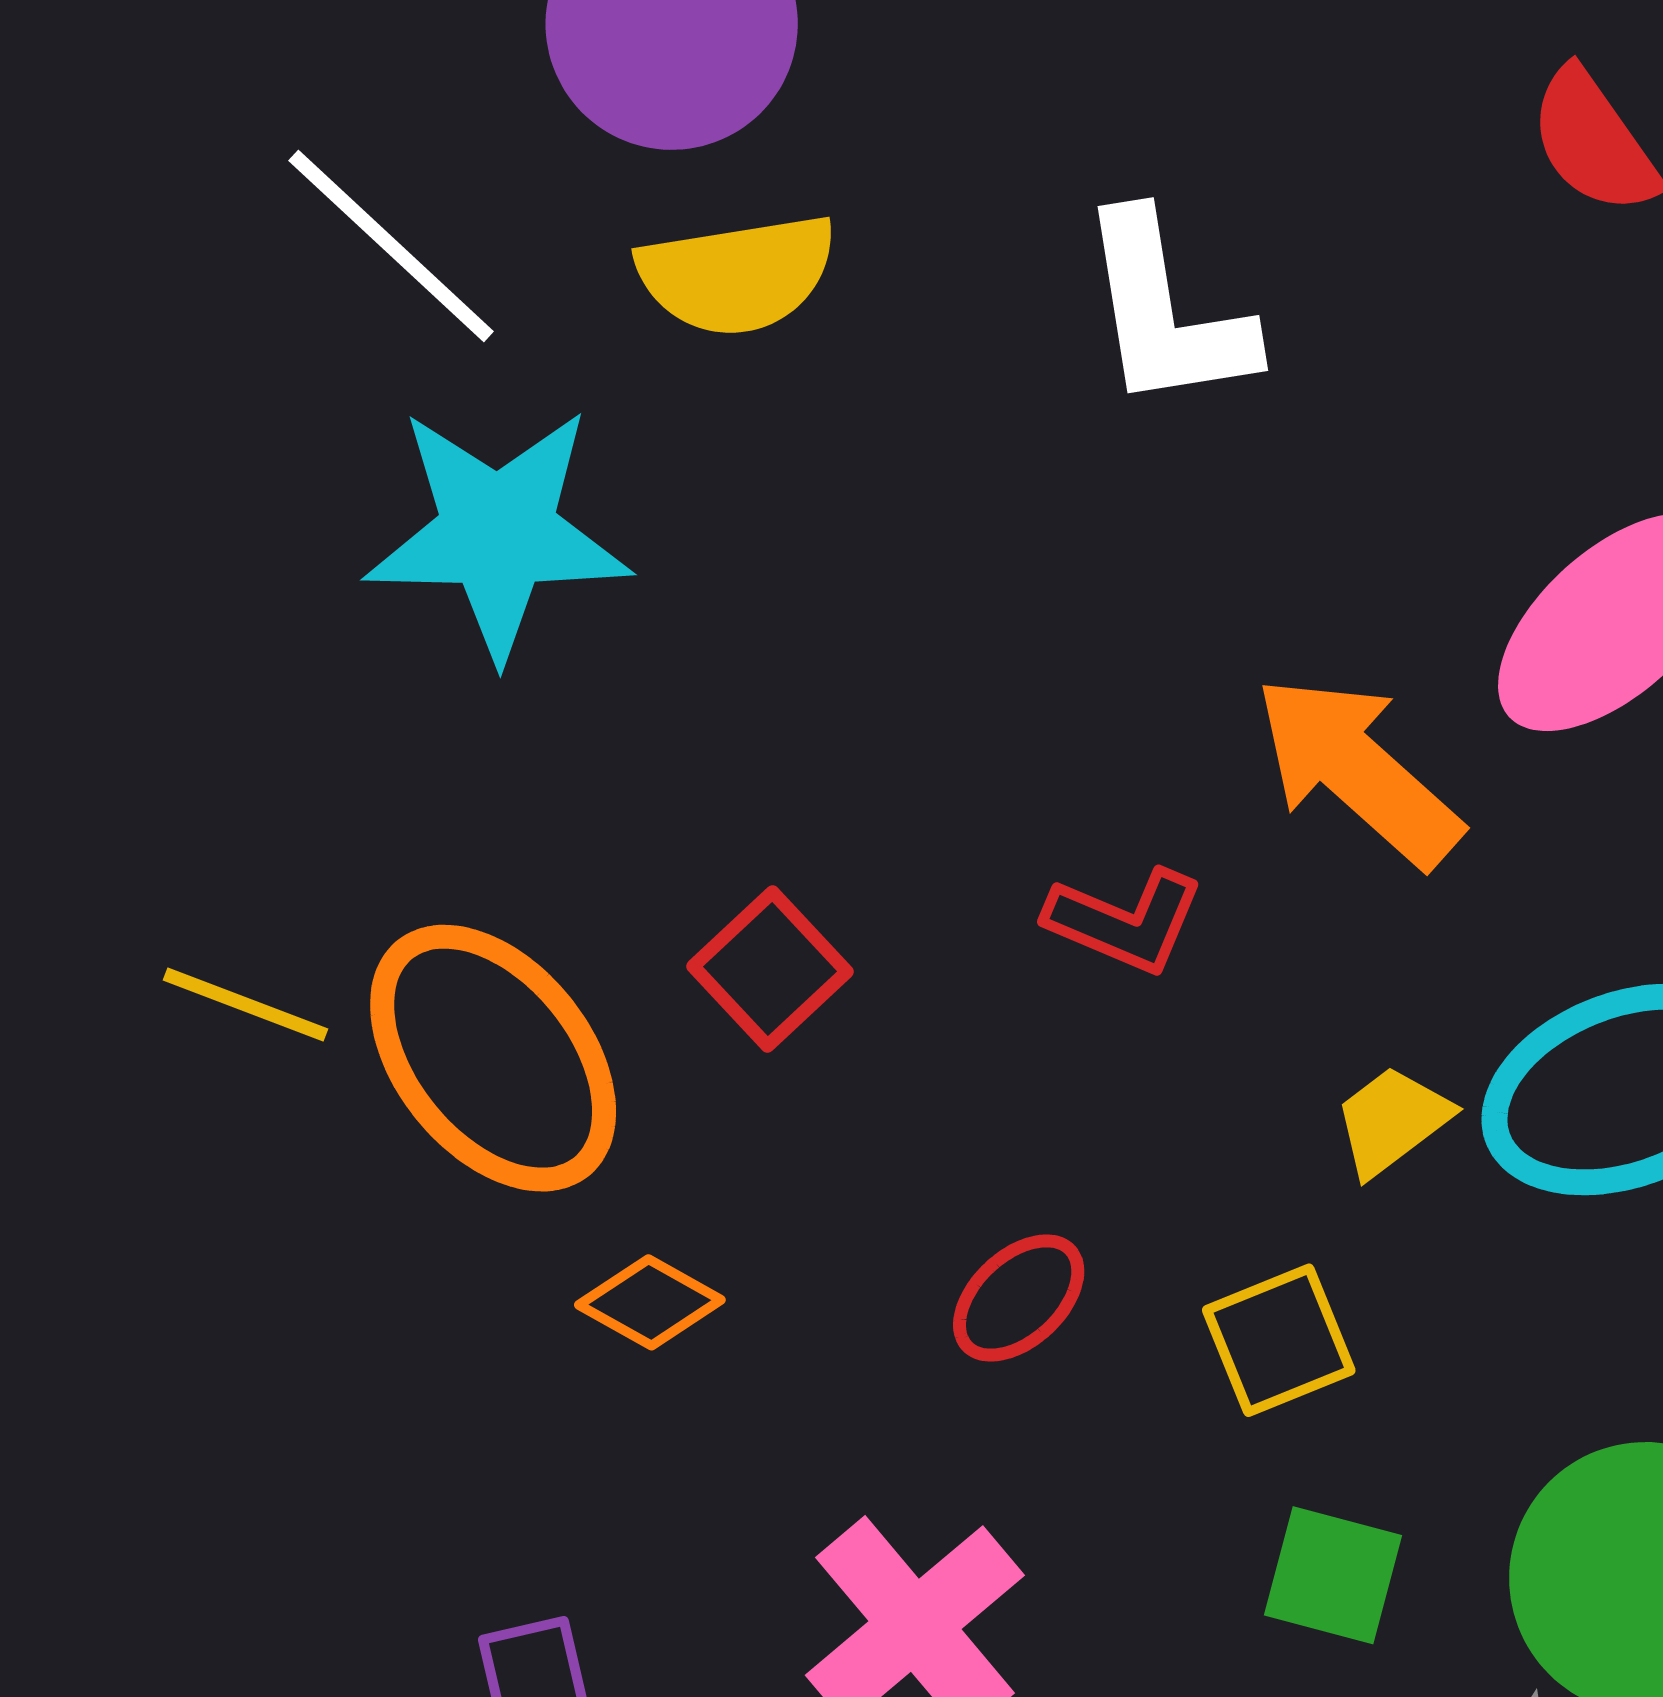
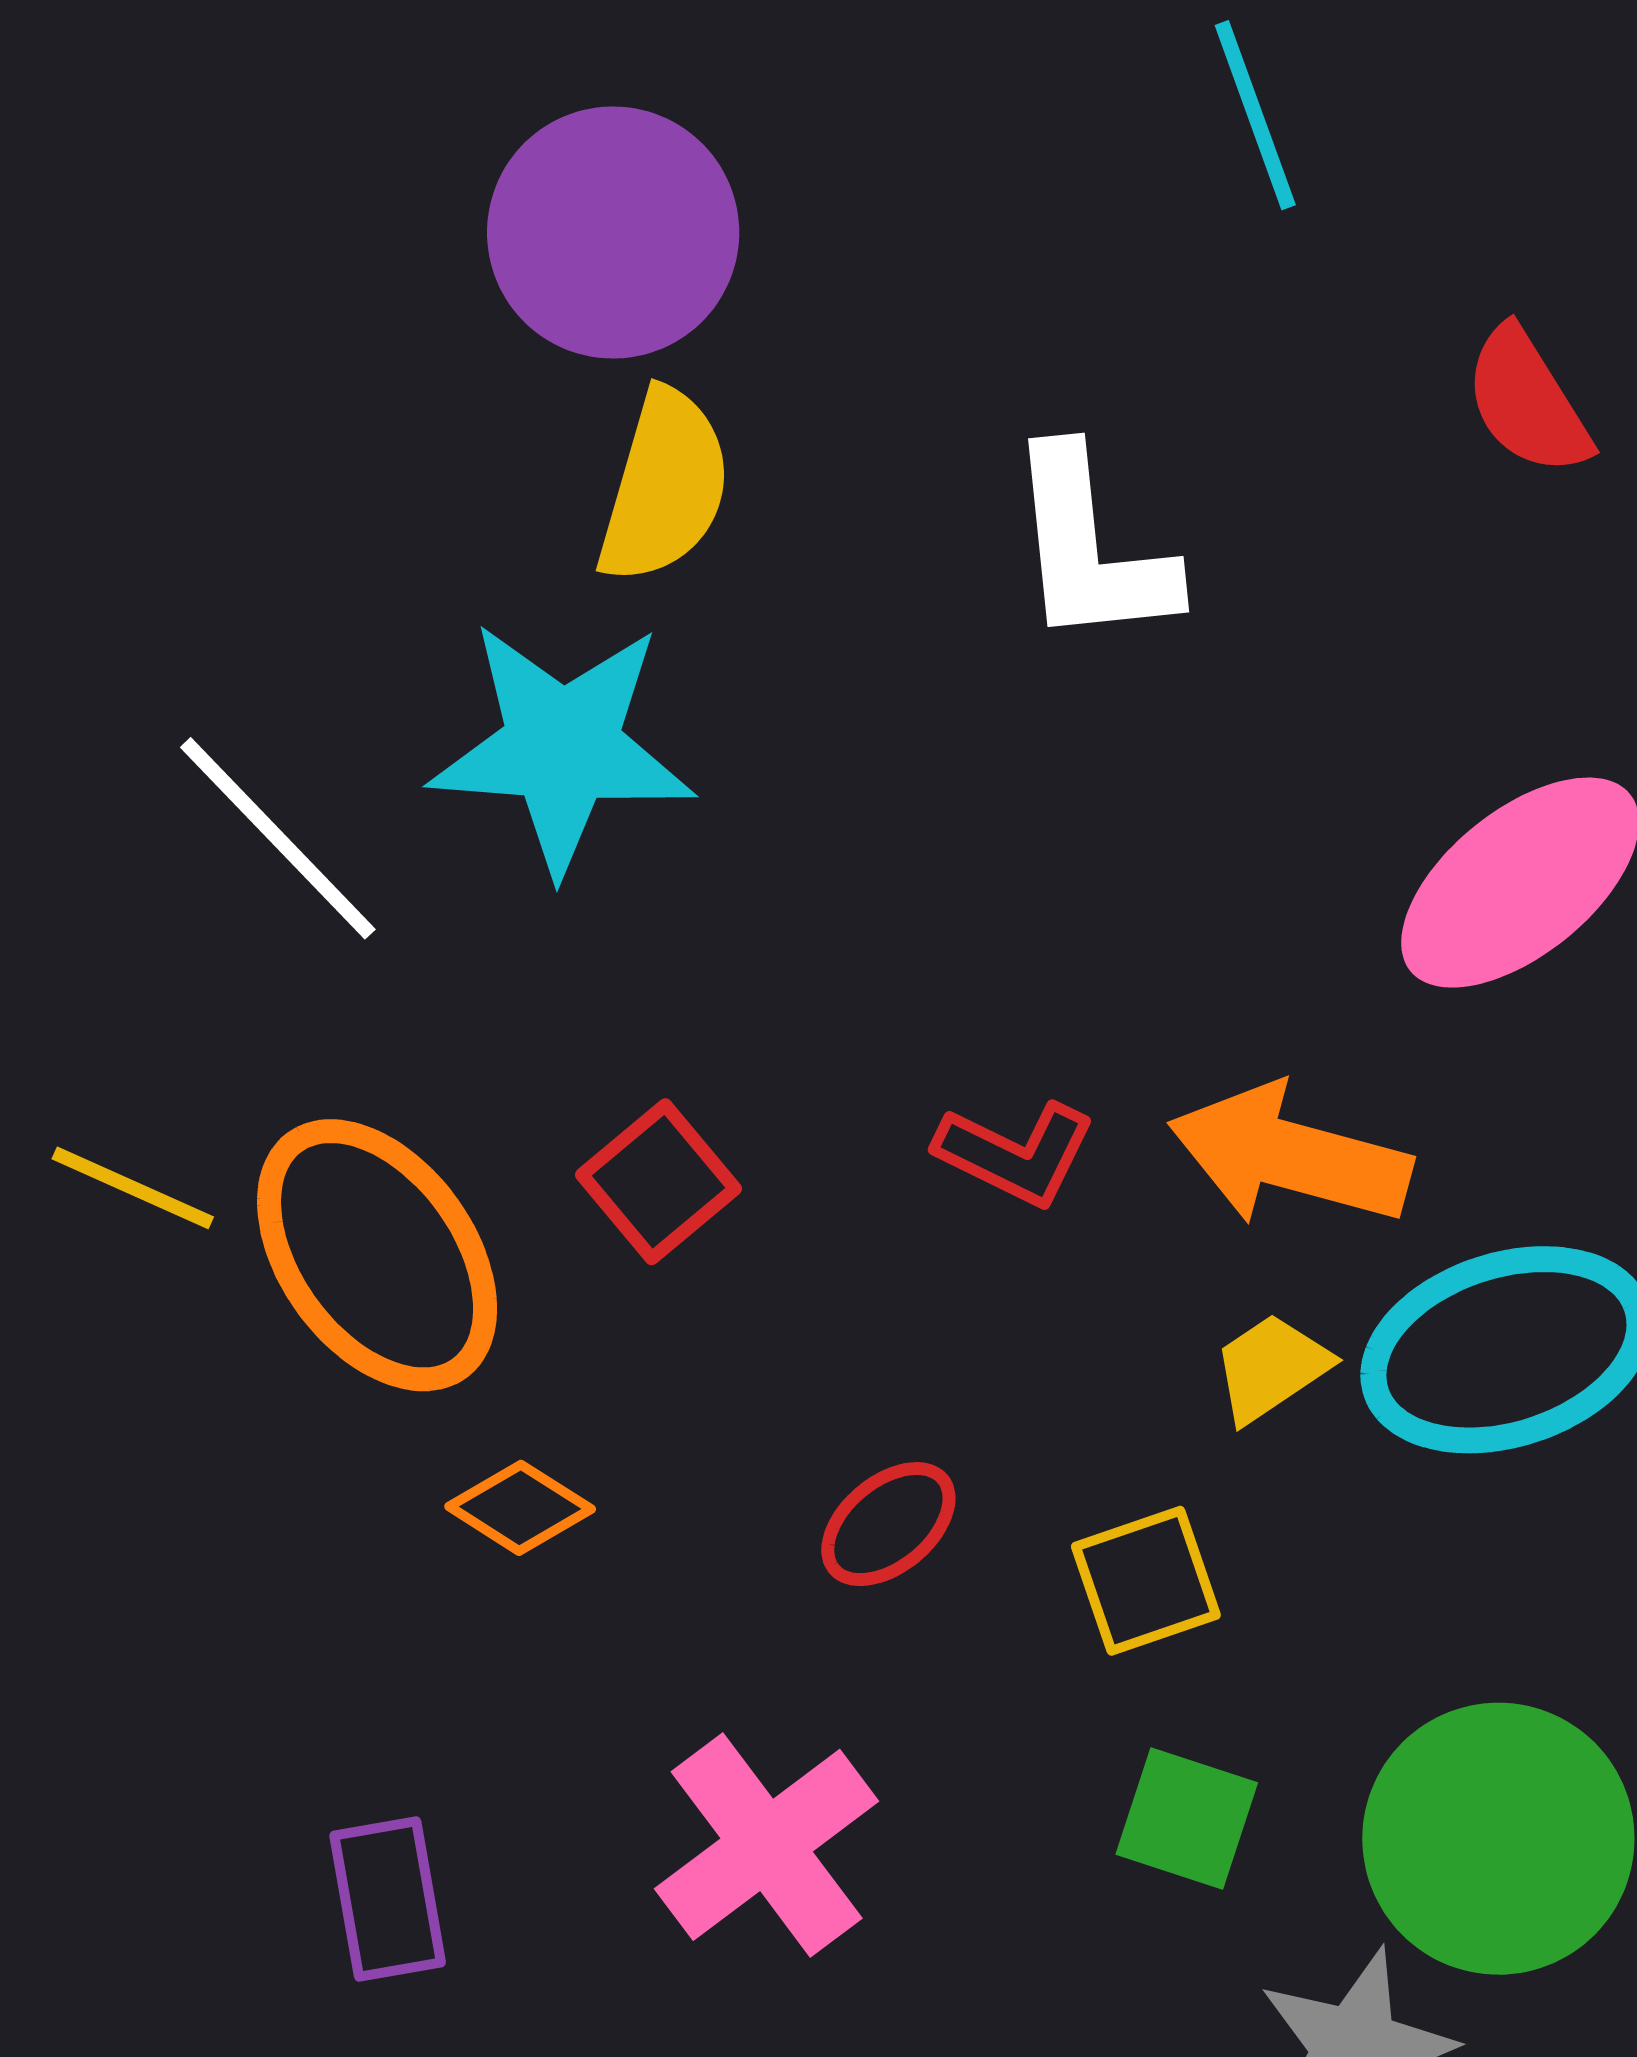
white line: (391, 246) -> (278, 838), moved
yellow semicircle: (737, 274) -> (664, 486), turned -68
cyan star: (498, 533) -> (562, 747), moved
orange arrow: (1358, 770) -> (1290, 1156), moved, turned -30

